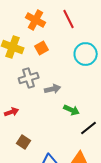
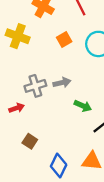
orange square: (42, 48) -> (64, 40), moved
gray cross: (29, 78) -> (35, 86), moved

